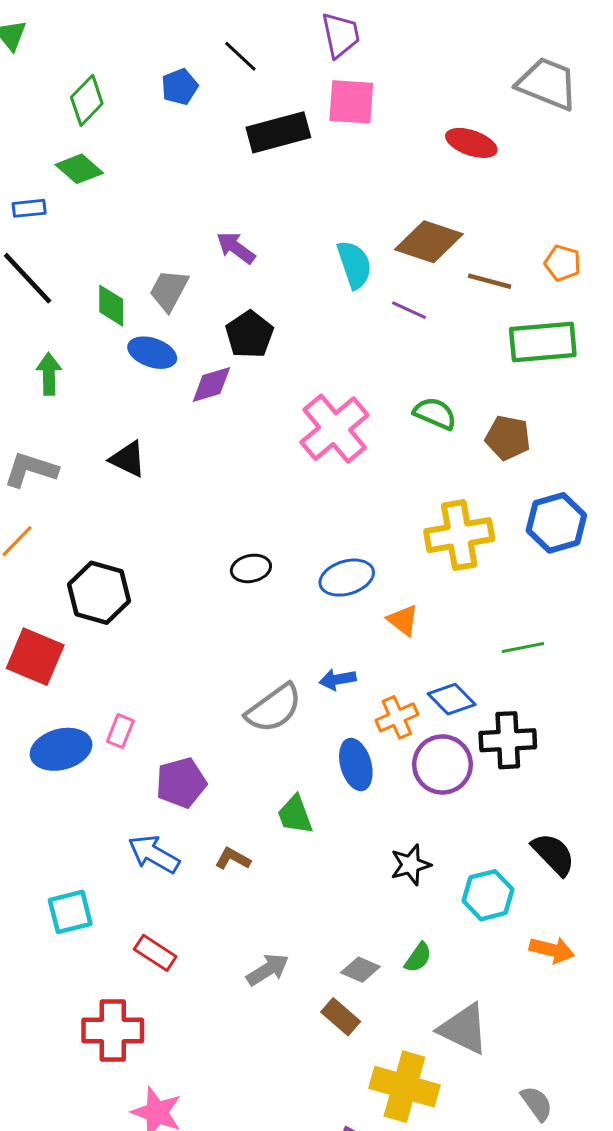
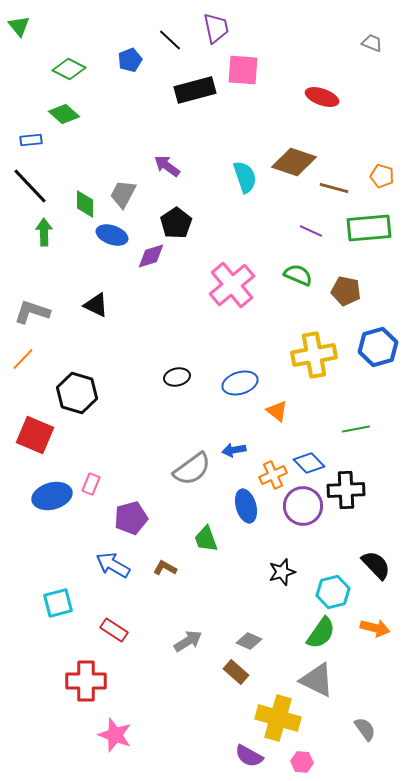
purple trapezoid: (341, 35) -> (216, 28), moved
gray trapezoid: (547, 84) -> (372, 43), moved, size x0.5
green diamond: (87, 100) -> (69, 69), turned 72
purple line: (409, 310) -> (311, 231), moved
green arrow: (49, 374) -> (44, 232), moved
green semicircle: (418, 957) -> (321, 633), moved, size x1.6

